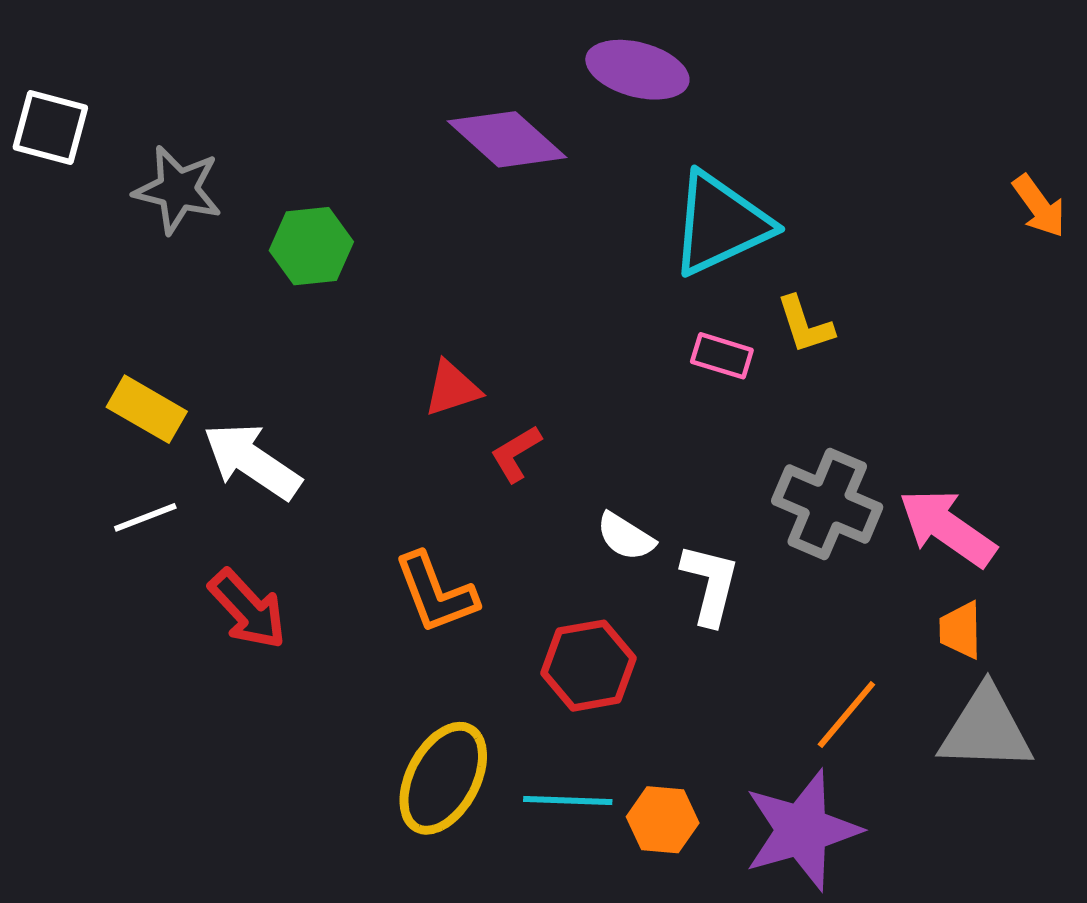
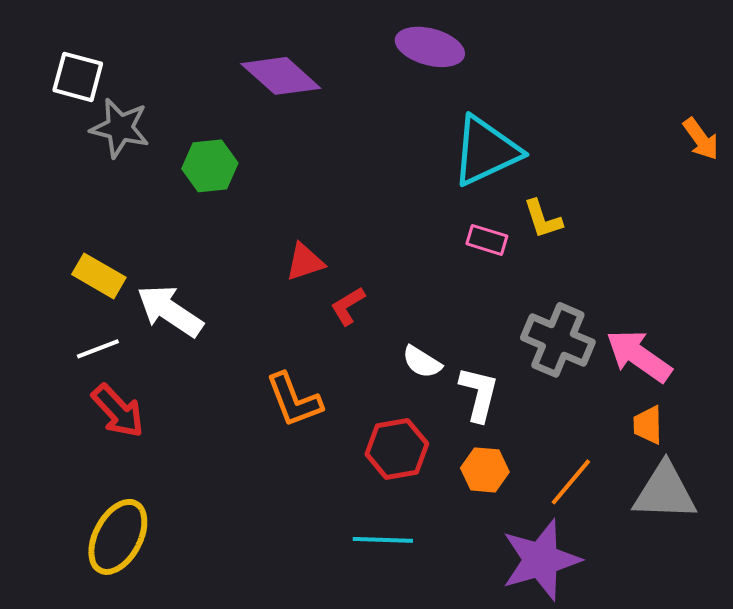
white square: (50, 127) -> (78, 77), moved
purple diamond: (507, 139) -> (281, 76), moved
red arrow: (248, 609) -> (118, 411), moved
yellow ellipse: (443, 778) -> (118, 537), moved
orange hexagon: (663, 820) -> (485, 470), moved

